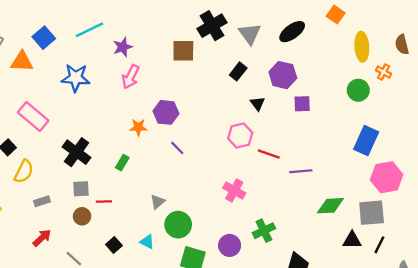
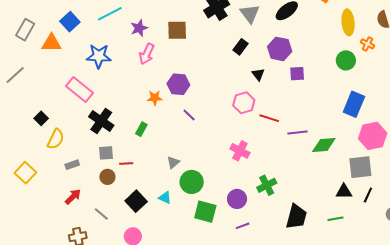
brown square: (183, 51) -> (177, 30), moved
pink rectangle: (33, 117) -> (79, 89), moved
green diamond: (330, 206) -> (324, 145), moved
black square: (114, 245) -> (136, 201), size x1.5

